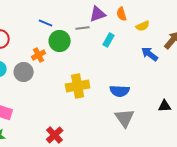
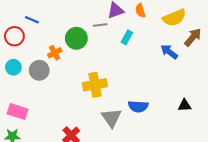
blue line: (46, 23) -> (32, 20), moved
yellow semicircle: (143, 26) -> (174, 18), moved, size x1.6
blue semicircle: (120, 91) -> (138, 106), moved
gray triangle: (125, 118) -> (111, 118), moved

